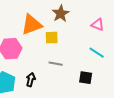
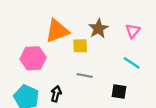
brown star: (61, 14) -> (98, 29), moved
pink triangle: (98, 25) -> (133, 31), turned 48

